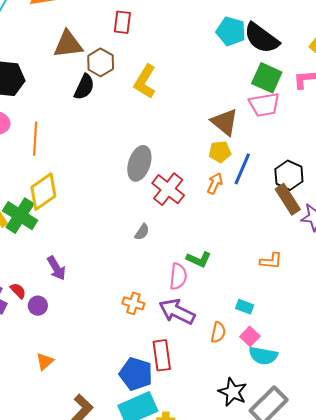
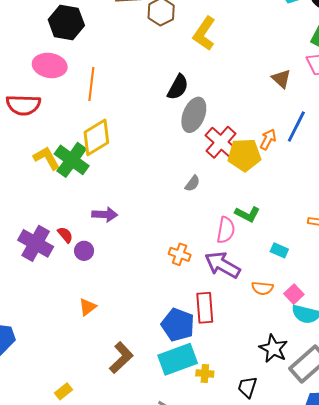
black semicircle: (84, 87) -> (178, 87), moved
brown triangle: (225, 122) -> (281, 79), size x0.7
yellow pentagon: (220, 152) -> (244, 155), moved, size x1.5
purple arrow: (56, 268) -> (105, 215), turned -60
cyan rectangle: (245, 307) -> (279, 250), moved
orange semicircle: (218, 332) -> (262, 288), turned 80

